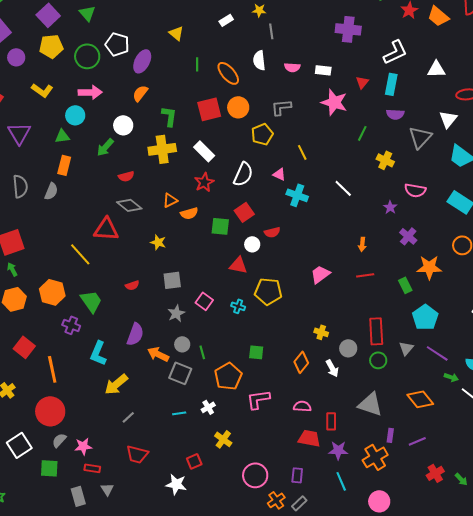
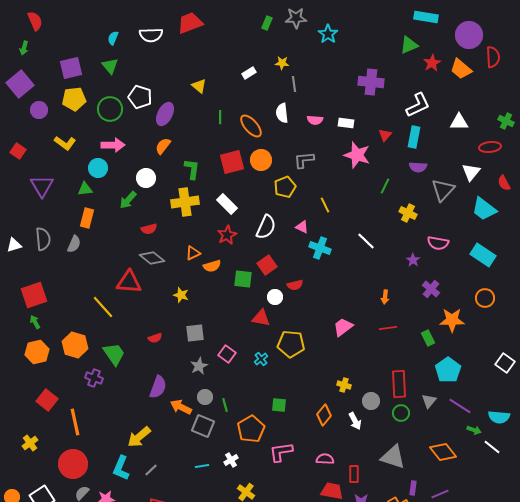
purple square: (48, 15) -> (71, 68), turned 30
cyan cross: (238, 306) -> (261, 359), turned 32
cyan L-shape: (98, 353) -> (121, 468), moved

